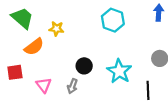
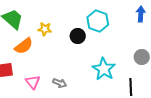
black circle: (84, 66) -> (78, 36), moved
gray arrow: (72, 86) -> (60, 83), turned -88

